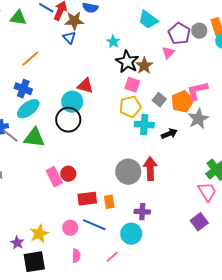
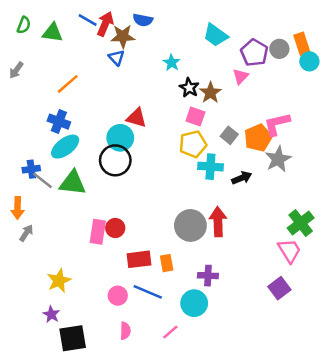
black star: (127, 62) -> (189, 88), size x0.7
pink rectangle: (54, 177) -> (98, 232), turned 36
yellow star: (39, 234) -> (59, 281), moved

